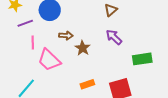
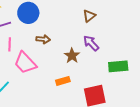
brown star: (83, 48) -> (72, 56), moved
orange rectangle: (87, 84) -> (63, 81), moved

